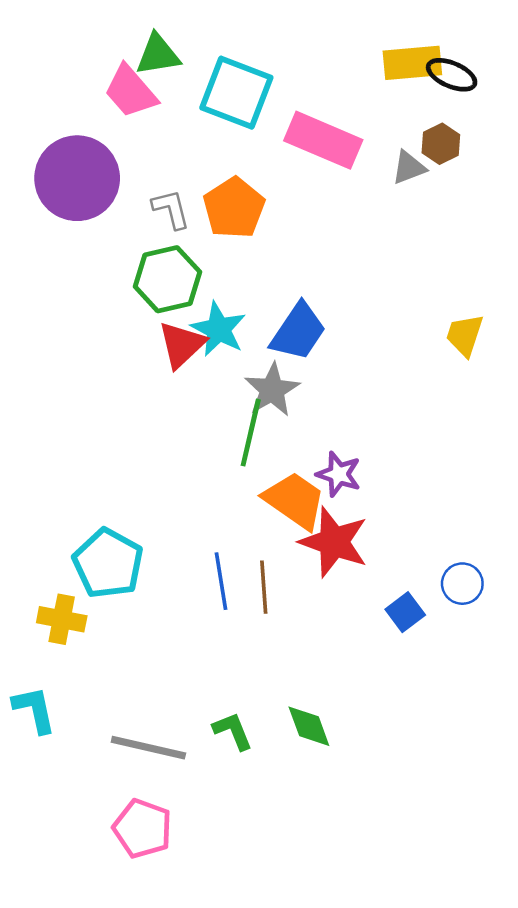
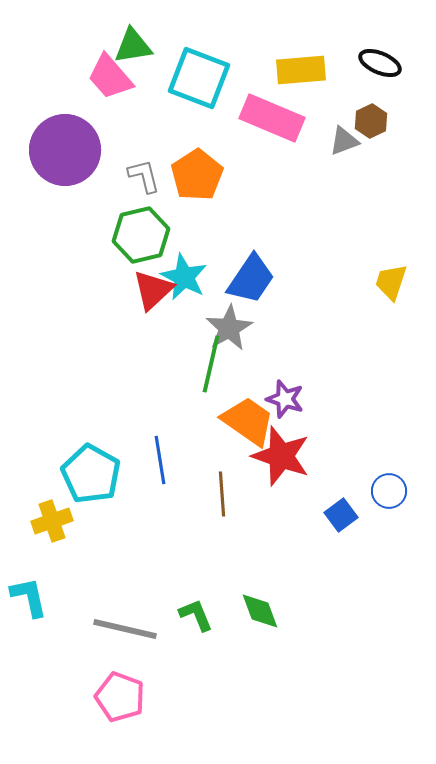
yellow rectangle: (412, 63) -> (301, 70), moved
blue line: (221, 581) -> (160, 460), moved
yellow cross: (62, 619) -> (52, 521), turned -30

